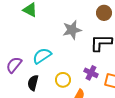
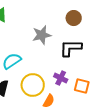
yellow circle: (63, 80) -> (33, 85), size x1.5

